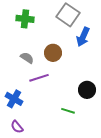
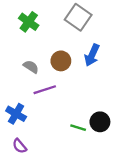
green cross: (25, 19) -> (29, 22), turned 30
blue arrow: (83, 37) -> (92, 55), moved
black circle: (87, 90) -> (100, 122), moved

